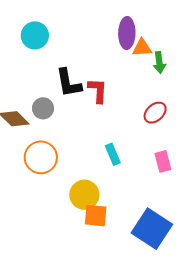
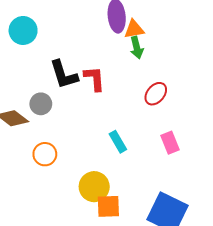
green arrow: (159, 63) -> (137, 48), moved
orange circle: (41, 157) -> (45, 154), size x0.7

